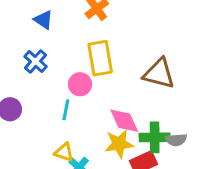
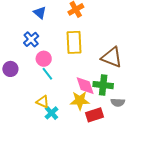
pink circle: (80, 84) -> (44, 59), moved
cyan line: (66, 110) -> (47, 74), turned -56
green cross: (155, 137) -> (103, 85), moved

